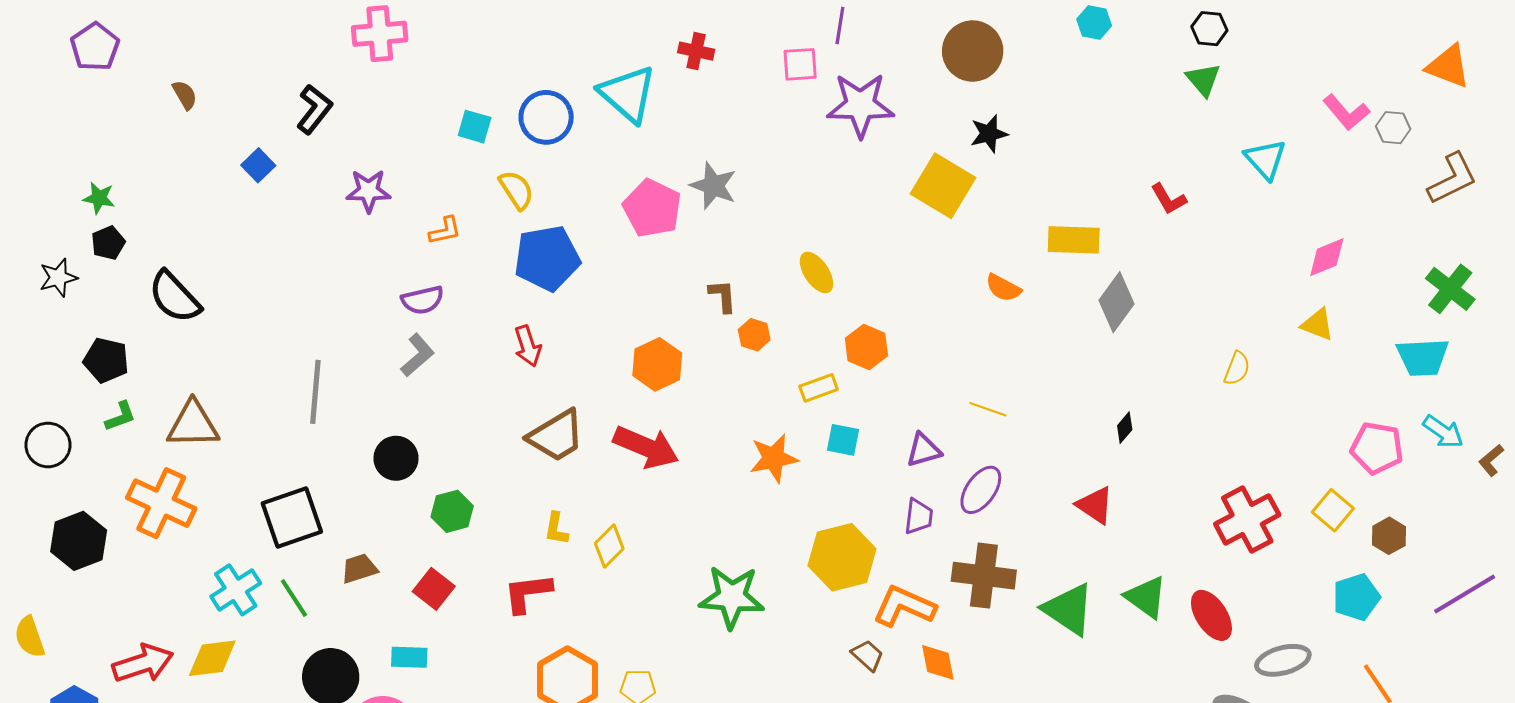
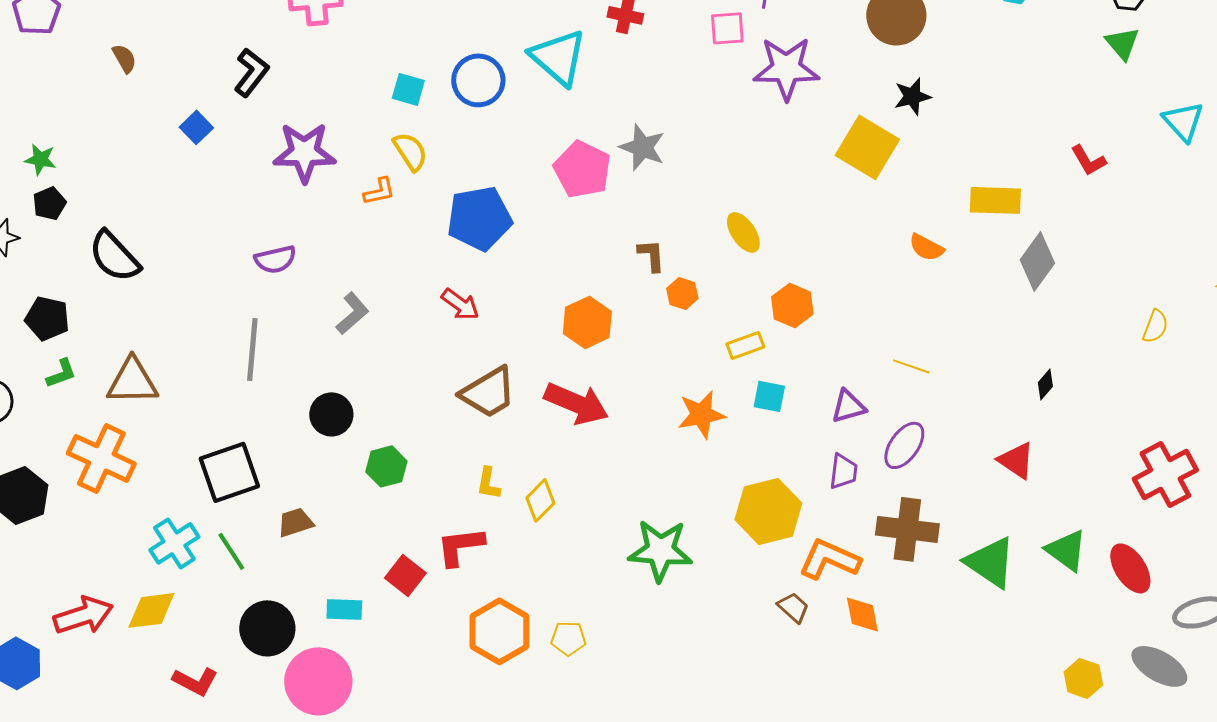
yellow semicircle: (516, 190) -> (410, 151), moved
purple star: (368, 191) -> (304, 152), size x1.4
purple semicircle: (423, 300) -> (275, 259), moved
red arrow: (528, 346) -> (460, 304), turned -36
red square: (434, 589) -> (405, 575), moved

